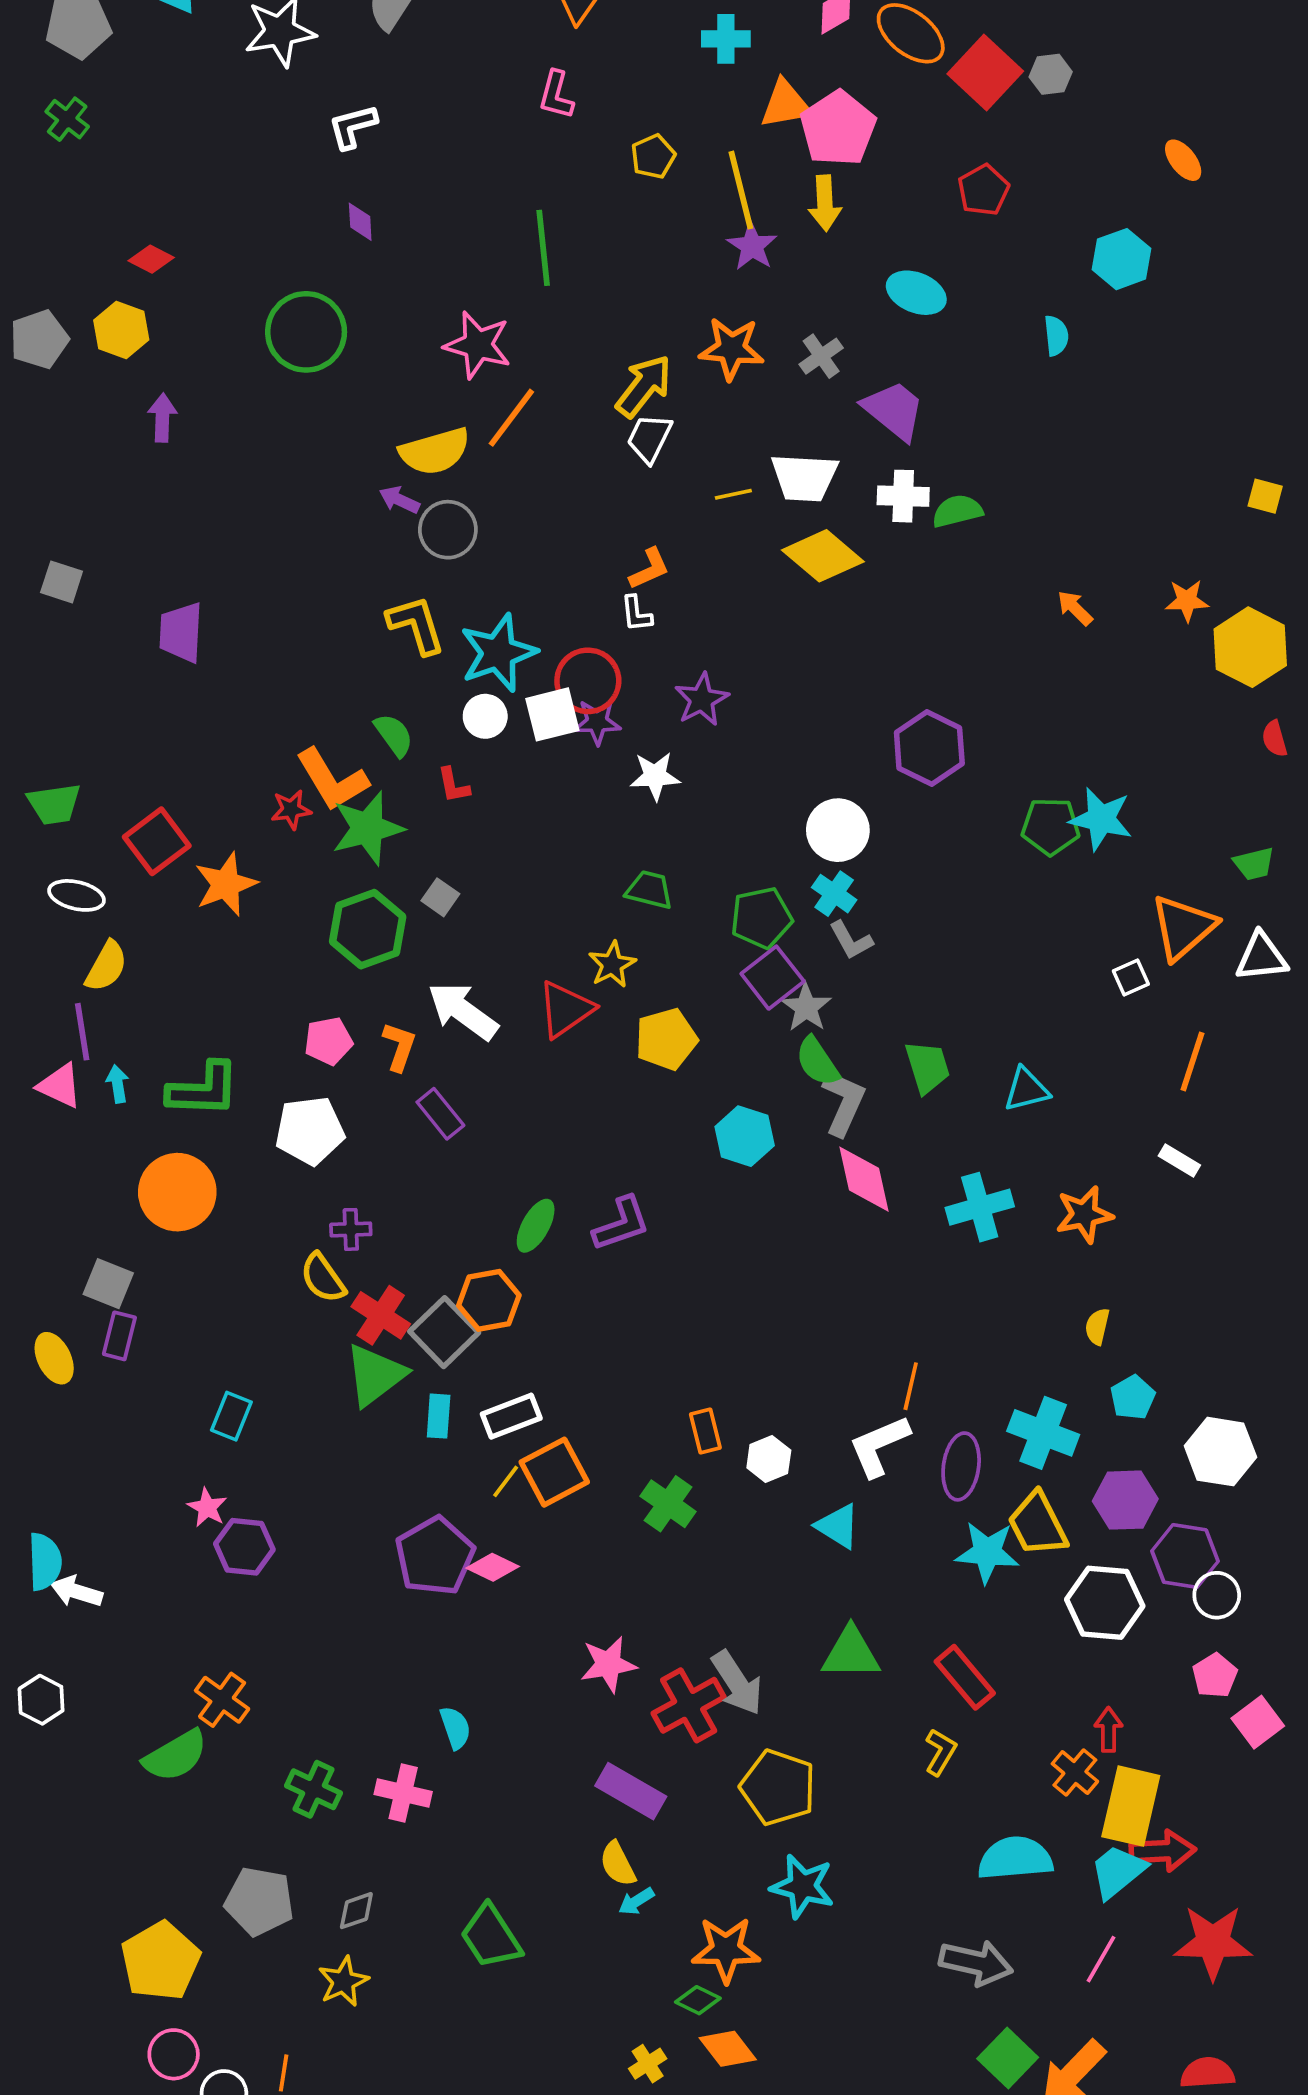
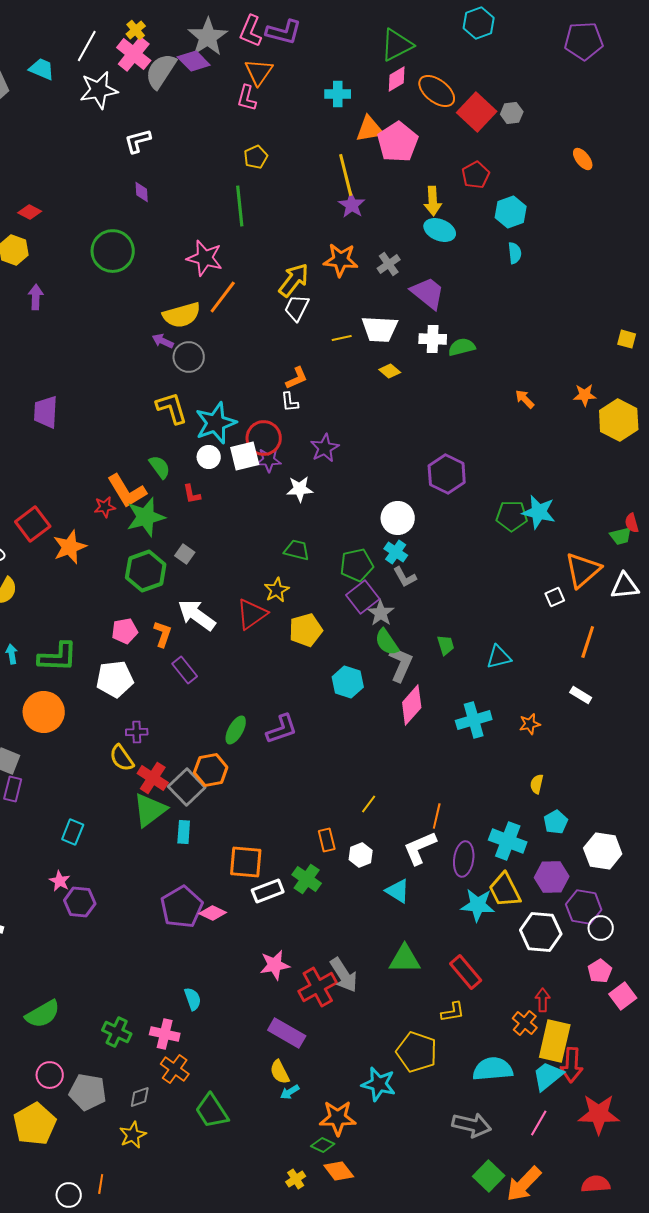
pink L-shape: (556, 95) -> (247, 98), moved
yellow pentagon: (653, 156) -> (256, 157), moved
yellow arrow: (825, 203) -> (433, 201), moved
cyan hexagon: (1122, 259) -> (511, 212), moved
yellow diamond: (823, 556) -> (390, 371), size x0.5
red semicircle: (1275, 739) -> (632, 523), moved
green trapezoid: (927, 1067) -> (446, 645), size x0.7
pink diamond: (864, 1179) -> (412, 705), turned 54
orange star: (1084, 1215) -> (530, 724), size x0.7
white rectangle: (511, 1416) -> (268, 891), moved
orange square: (554, 1472) -> (246, 862), turned 33
yellow line: (506, 1481) -> (369, 804), moved
orange cross: (222, 1700) -> (175, 1069), moved
yellow L-shape: (941, 1752) -> (453, 1012), turned 50
yellow pentagon: (778, 1787) -> (417, 1052), moved
red arrow: (1163, 1851) -> (572, 1065), turned 96
pink circle: (174, 2054) -> (50, 1075), moved

